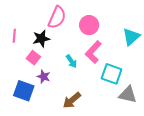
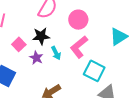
black star: (41, 39) -> (41, 36), moved
purple star: (44, 77) -> (36, 58), moved

